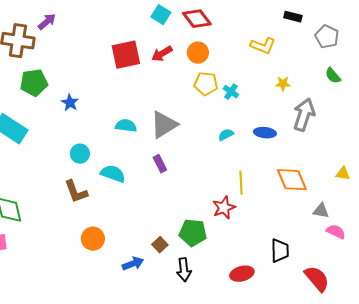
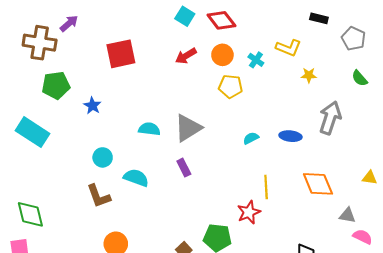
red square: (126, 55) -> (121, 54), moved
yellow star: (283, 84) -> (309, 75), moved
cyan cross: (231, 92) -> (256, 60), moved

